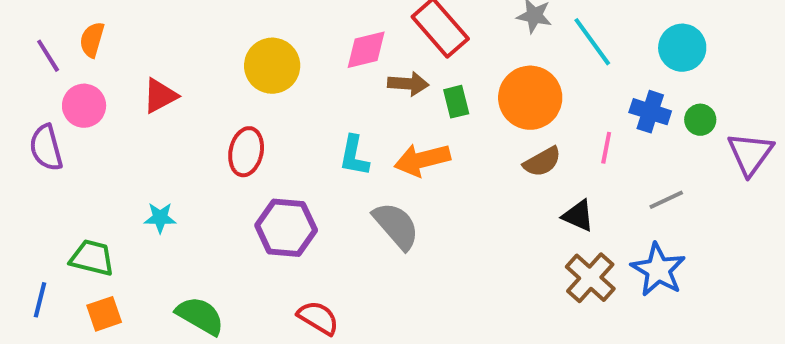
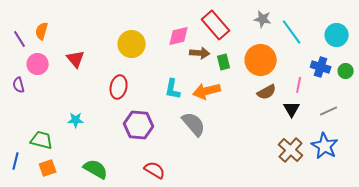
red triangle: (160, 96) -> (76, 59), turned -42
purple semicircle: (46, 148) -> (19, 85), size x0.7
black triangle: (578, 216) -> (292, 109), moved, turned 36

